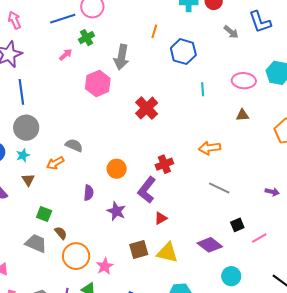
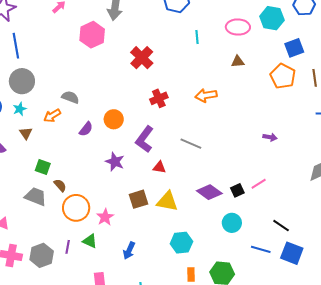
red cross: (164, 164) -> (159, 98), moved
gray line: (219, 188) -> (191, 144), moved
purple semicircle: (89, 193) -> (86, 129), moved, turned 35
red triangle: (161, 218) -> (159, 167), turned 40
black square: (237, 225) -> (237, 190), moved

